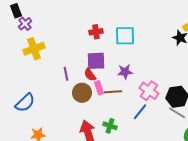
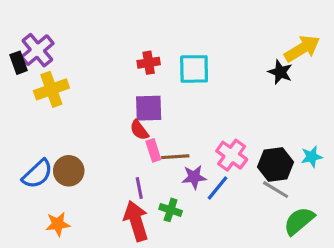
black rectangle: (16, 11) -> (19, 63), moved
purple cross: (25, 24) -> (37, 50), size x1.5
purple star: (125, 72) -> (194, 177), moved
purple line: (66, 74) -> (139, 188), moved
brown circle: (82, 93) -> (69, 171), moved

